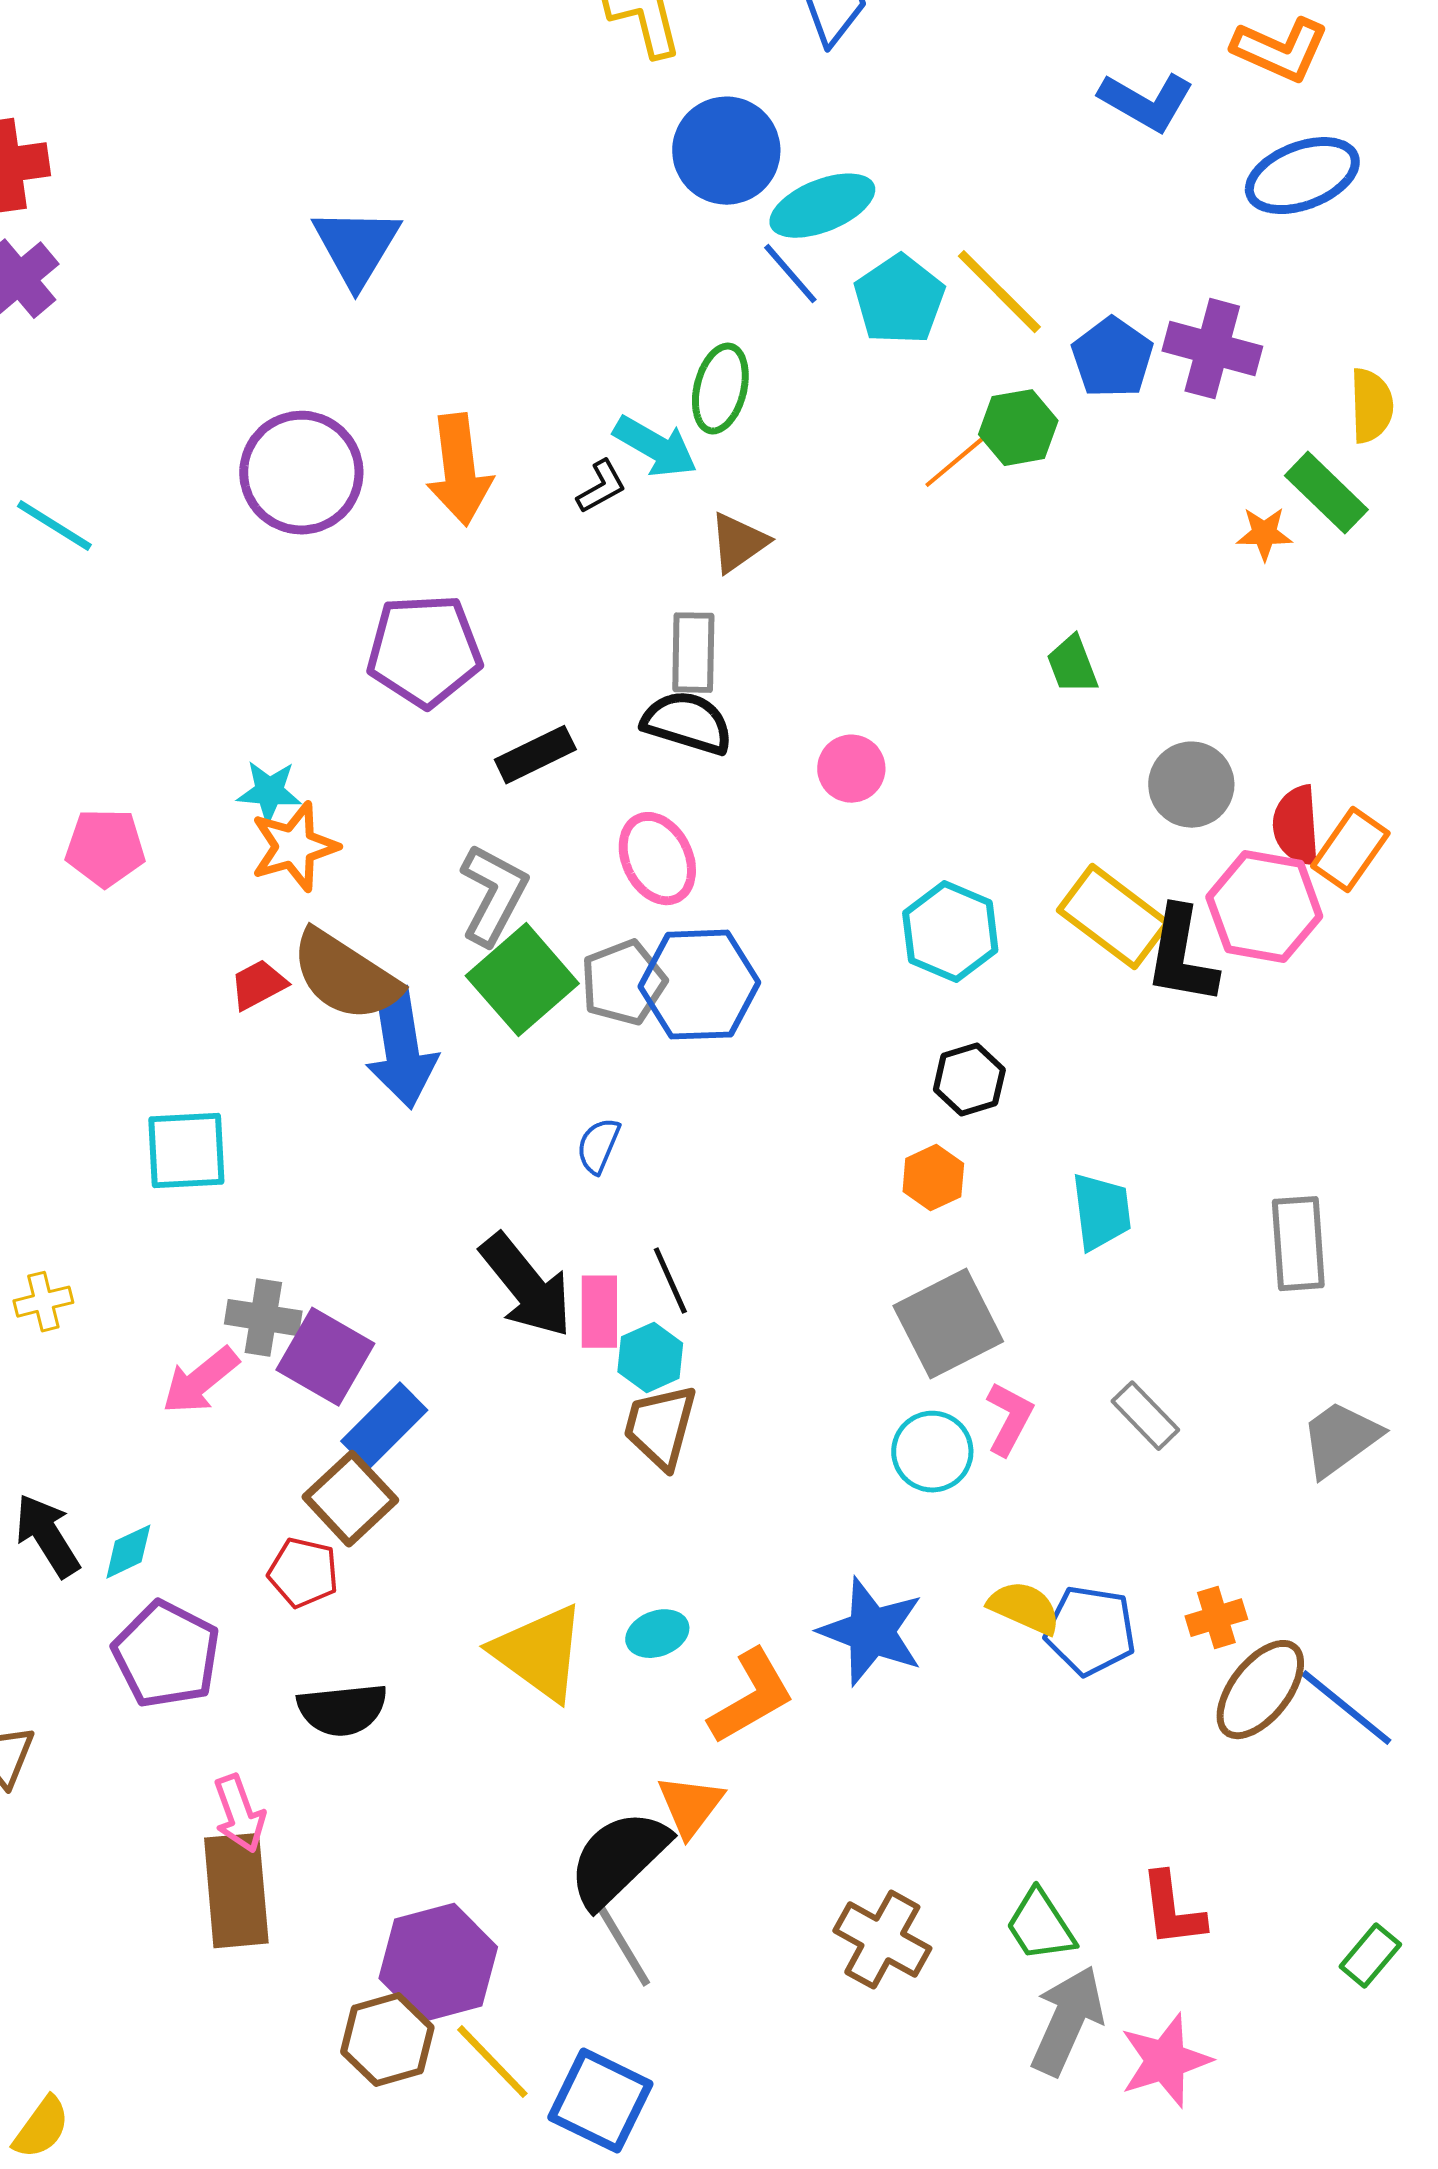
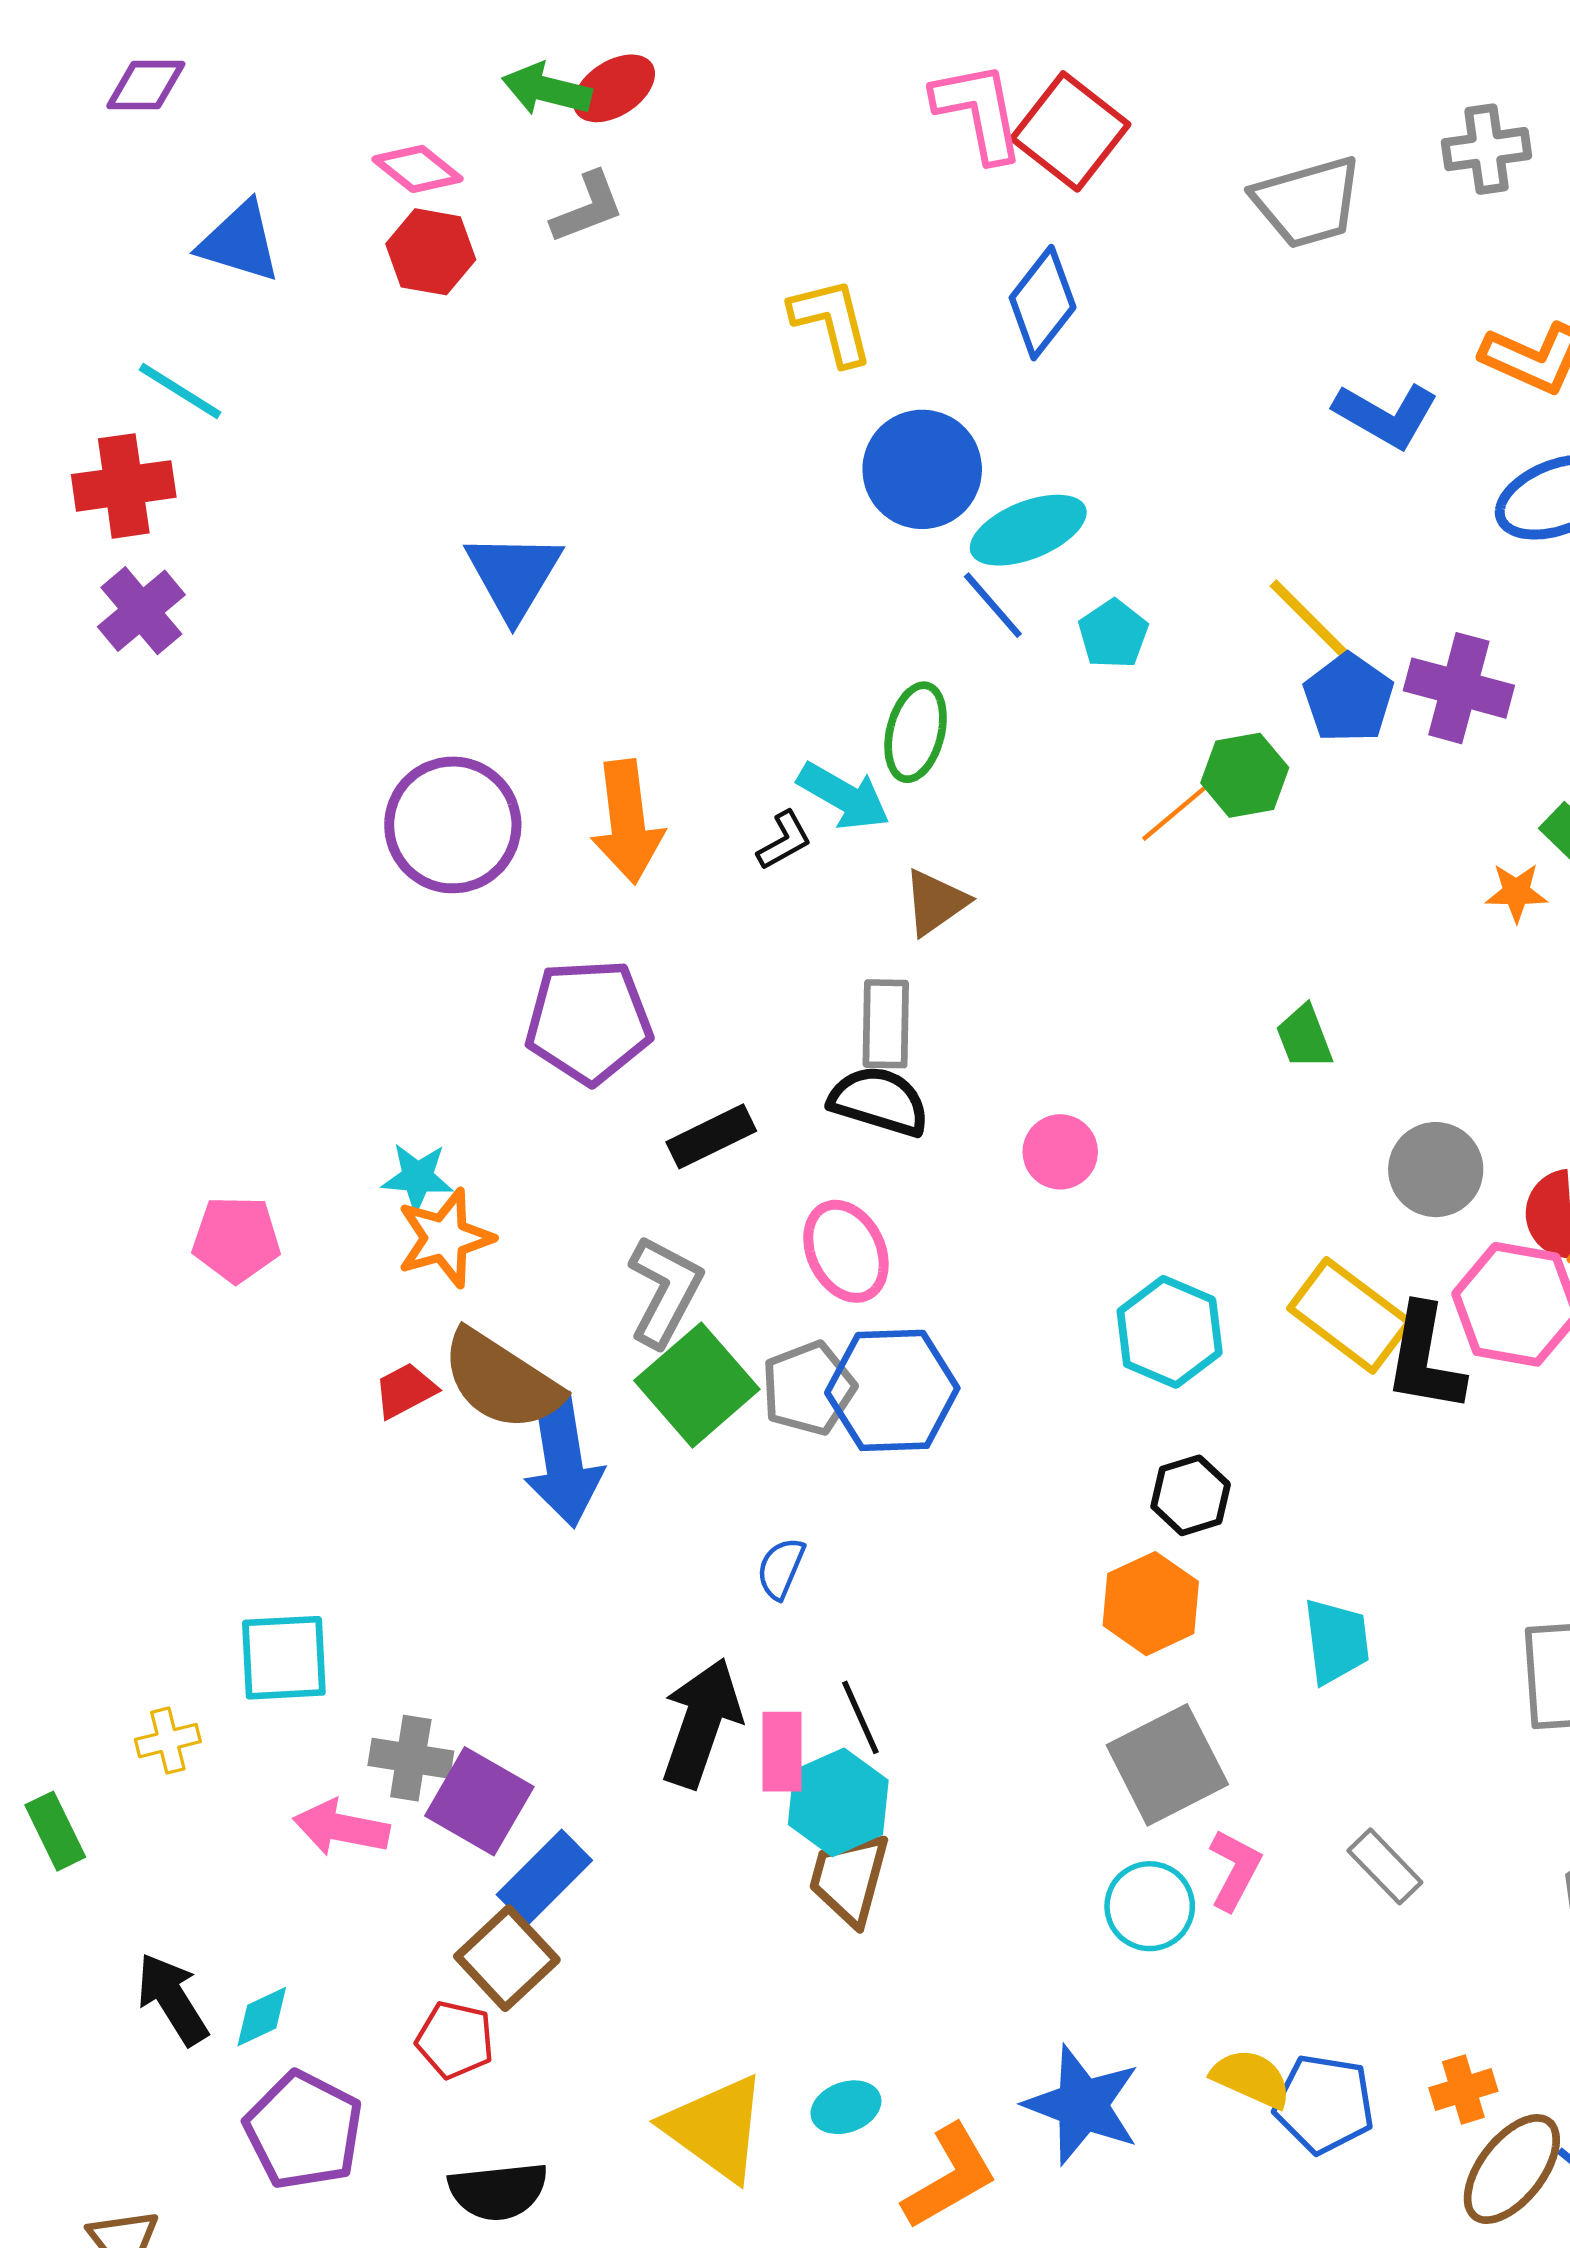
yellow line: (999, 292) -> (1315, 625), moved
cyan pentagon: (899, 300) -> (1113, 634), size x0.7
cyan line: (54, 526) -> (180, 391), moved
cyan square: (186, 1151) -> (284, 1658), moved
orange hexagon: (933, 1178) -> (1151, 1604), size x1.4
black arrow: (526, 1286) -> (701, 1723), turned -122
cyan hexagon: (650, 1358) -> (838, 1802), size x1.4
pink arrow: (200, 1381) -> (341, 1828), turned 50

